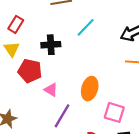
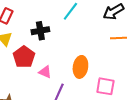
red pentagon: (30, 71) -> (24, 57), turned 30

